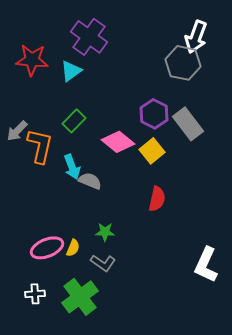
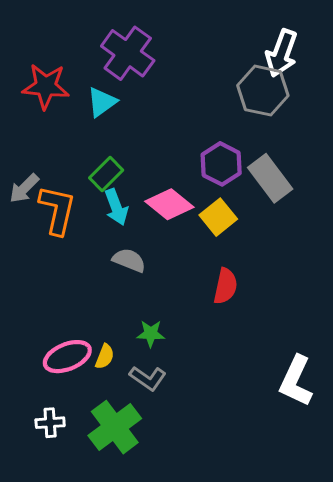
cyan arrow: (72, 167) -> (116, 207), moved

